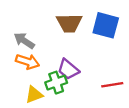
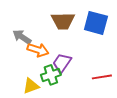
orange arrow: (28, 62) -> (38, 50), moved
purple trapezoid: (68, 69) -> (62, 63), turned 85

